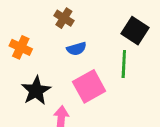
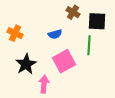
brown cross: (64, 18) -> (73, 12), moved
black square: (135, 31) -> (97, 21), turned -30

